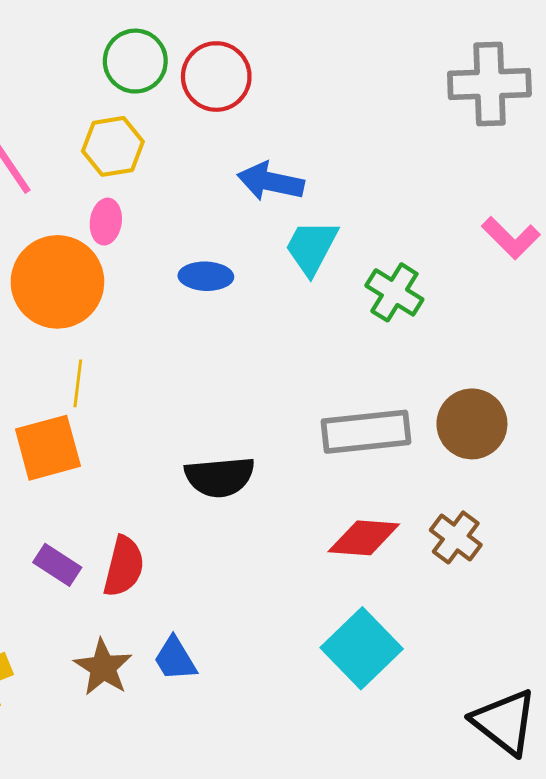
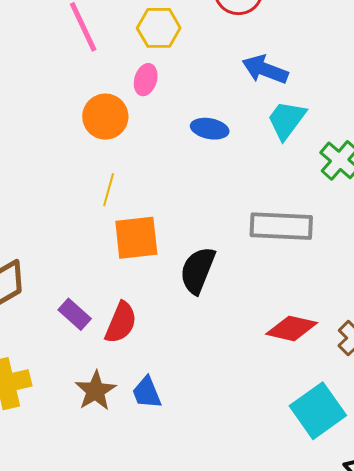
orange circle: (57, 282) -> (105, 117), size x0.7
gray rectangle: (366, 432) -> (281, 226), moved
orange square: (48, 448) -> (136, 238), moved
black semicircle: (220, 477) -> (198, 270), turned 108
cyan square: (362, 648) -> (318, 411), moved

